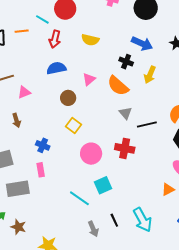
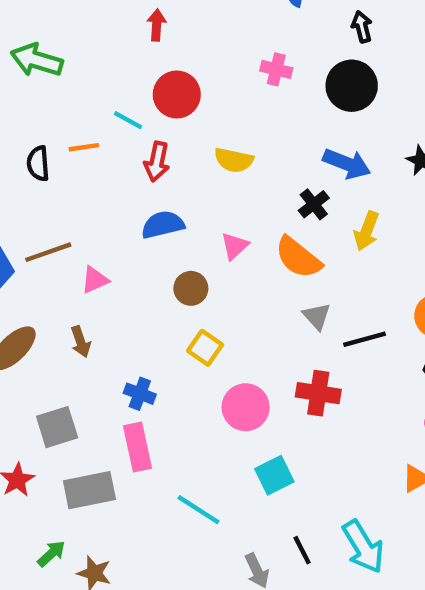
black cross: (126, 62) -> (314, 204), turned 32
pink rectangle: (41, 170) -> (137, 447), size x1.5
cyan line: (79, 198) -> (198, 510), moved

